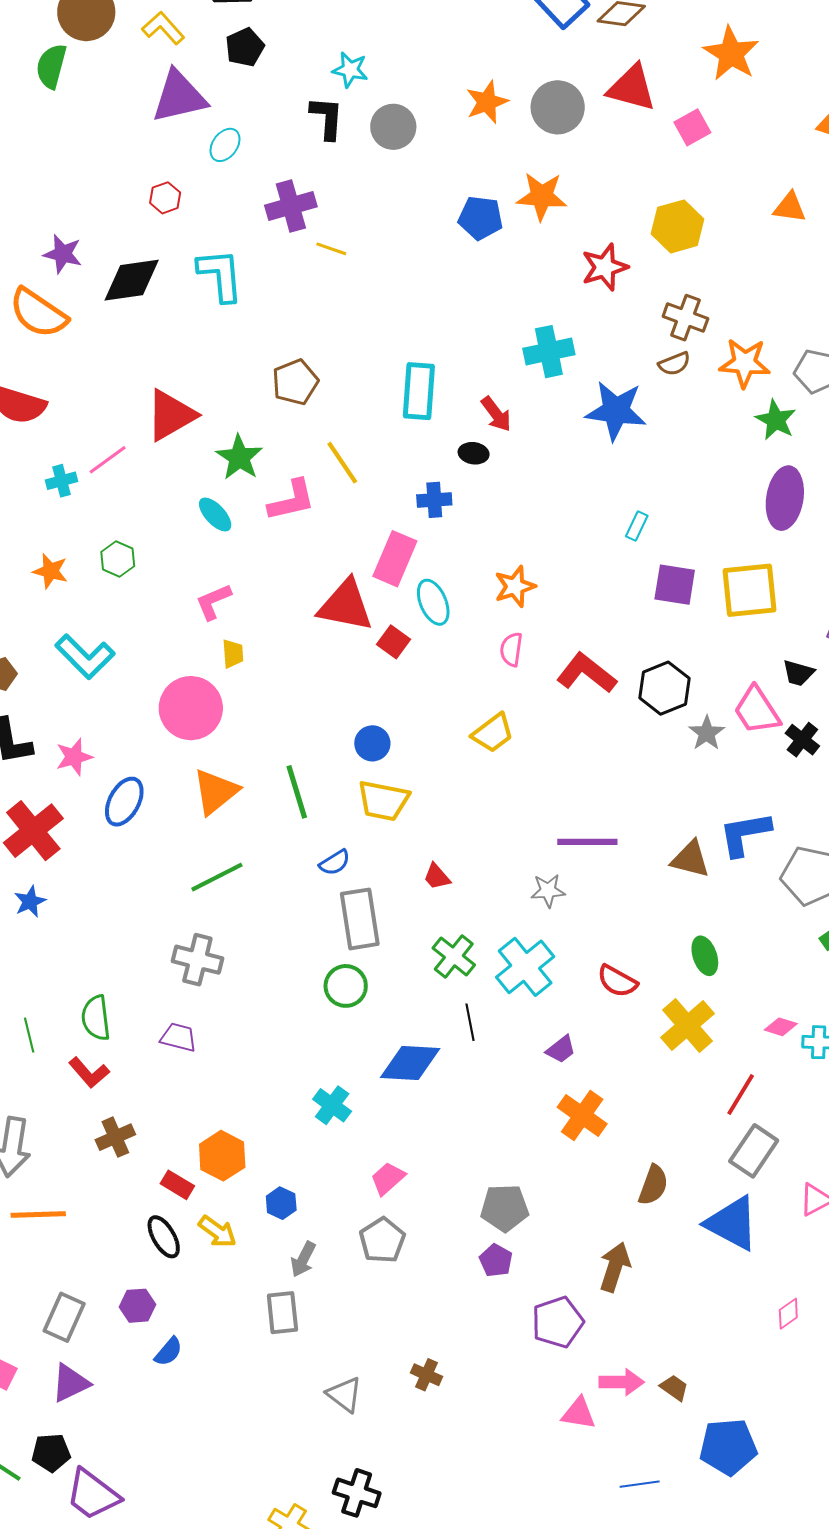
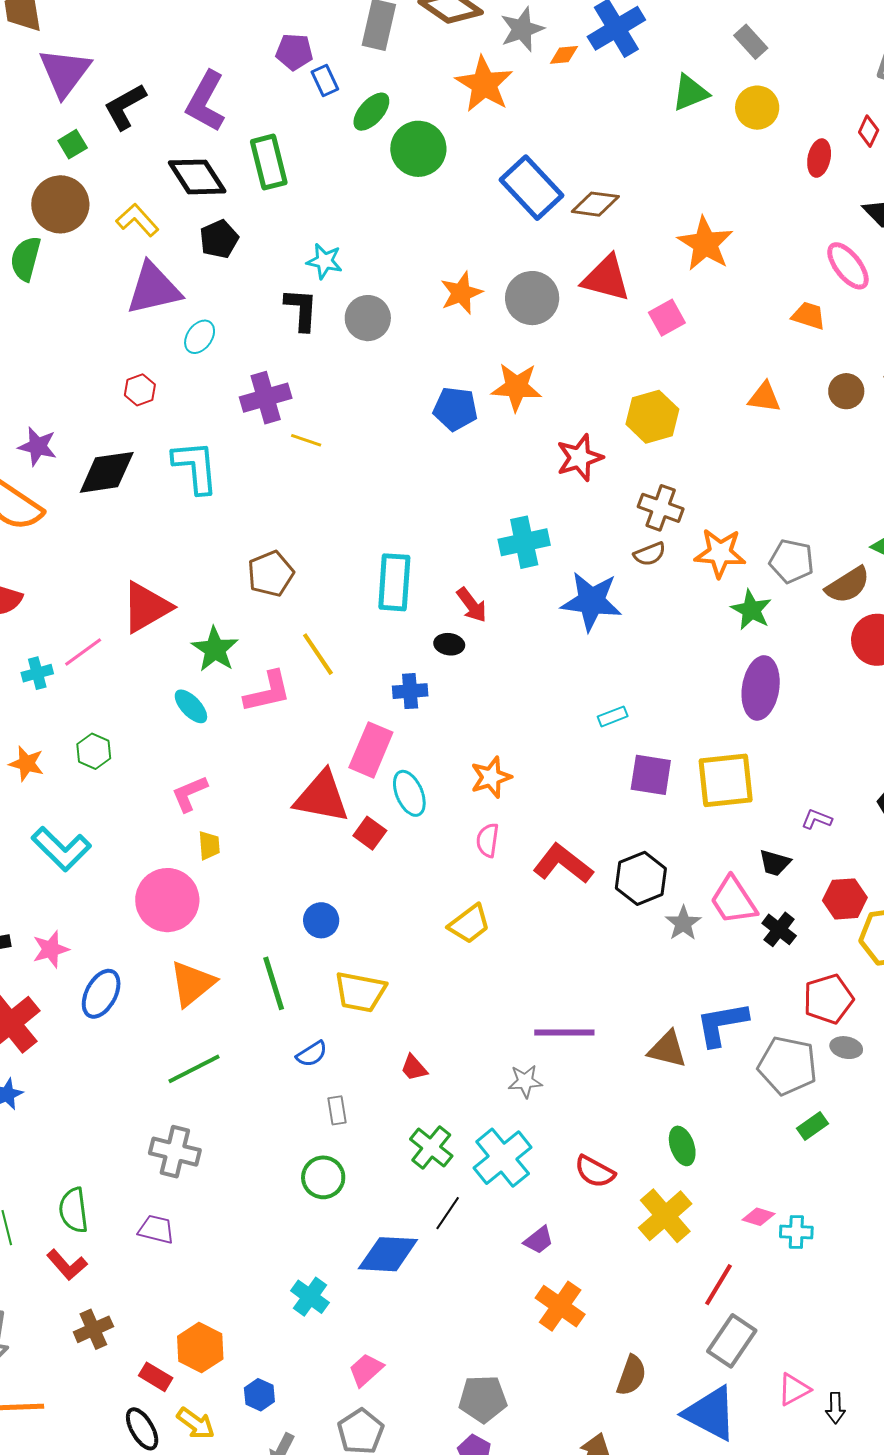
cyan rectangle: (637, 526) -> (613, 716), turned 44
blue circle: (372, 743) -> (321, 920), moved
gray rectangle: (360, 919) -> (337, 1110), size x0.5
black line: (470, 1022) -> (448, 1213), turned 45

